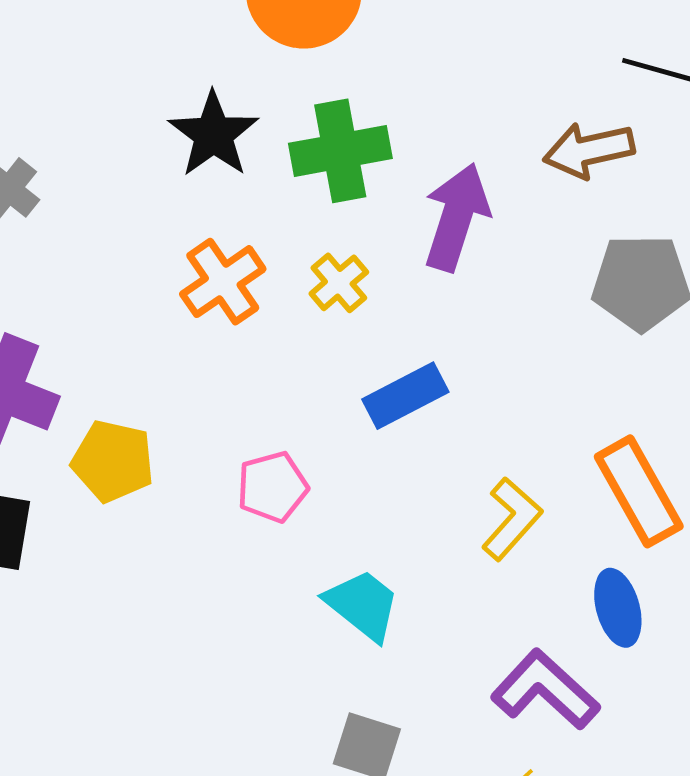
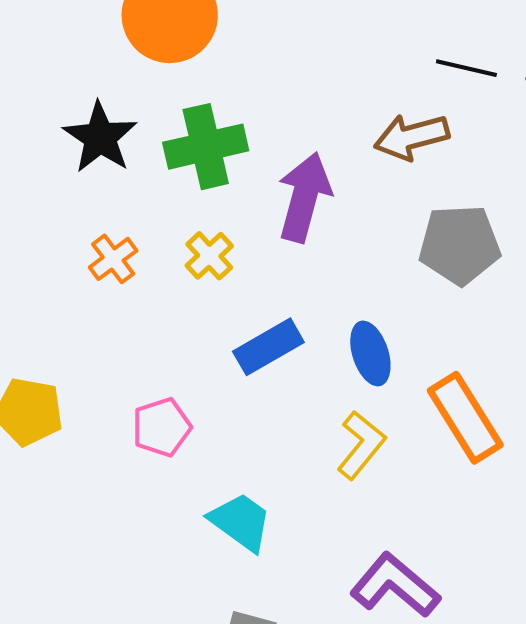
orange cross: (223, 282) -> (113, 259), size x0.7
blue ellipse: (618, 608) -> (370, 353), moved

